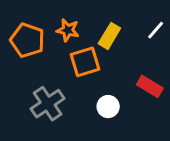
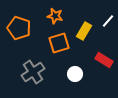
orange star: (68, 30) -> (55, 16), moved
yellow rectangle: (109, 36) -> (84, 31), moved

